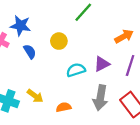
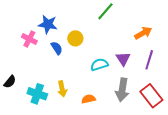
yellow circle: (59, 41) -> (75, 38), moved
purple triangle: (102, 64) -> (123, 59), turned -35
yellow arrow: (35, 96) -> (62, 89), turned 42

